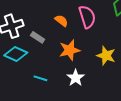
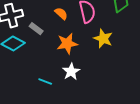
yellow star: (106, 56) -> (103, 39), moved
cyan line: (40, 78) -> (45, 82), moved

